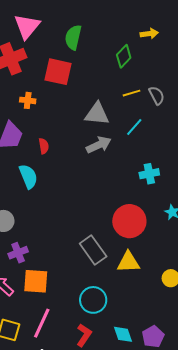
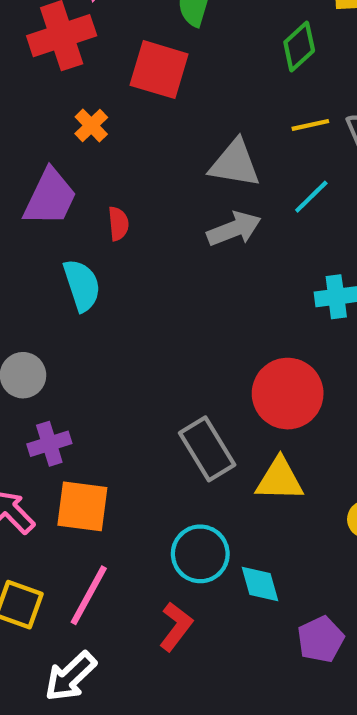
orange cross: (28, 100) -> (91, 125), turned 35
cyan diamond: (123, 334) -> (260, 584), moved

